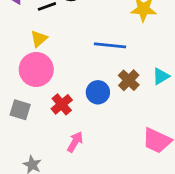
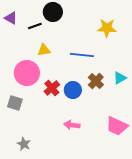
yellow triangle: (39, 39) -> (44, 50), moved, turned 32
red cross: (62, 104) -> (52, 88), moved
pink arrow: (75, 142) -> (72, 125), moved, turned -112

